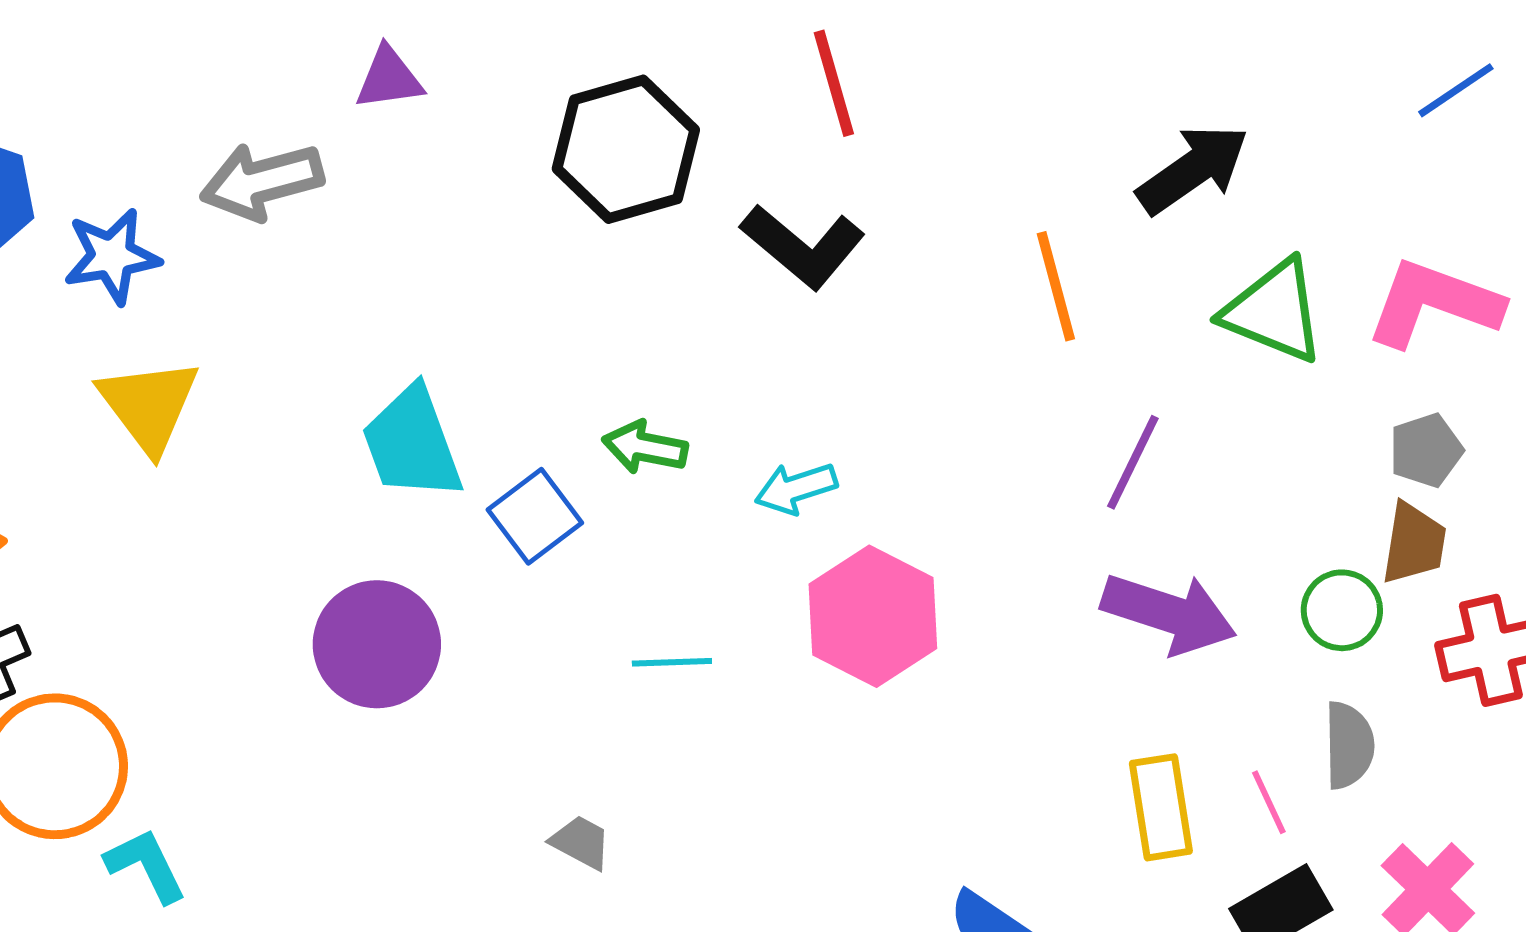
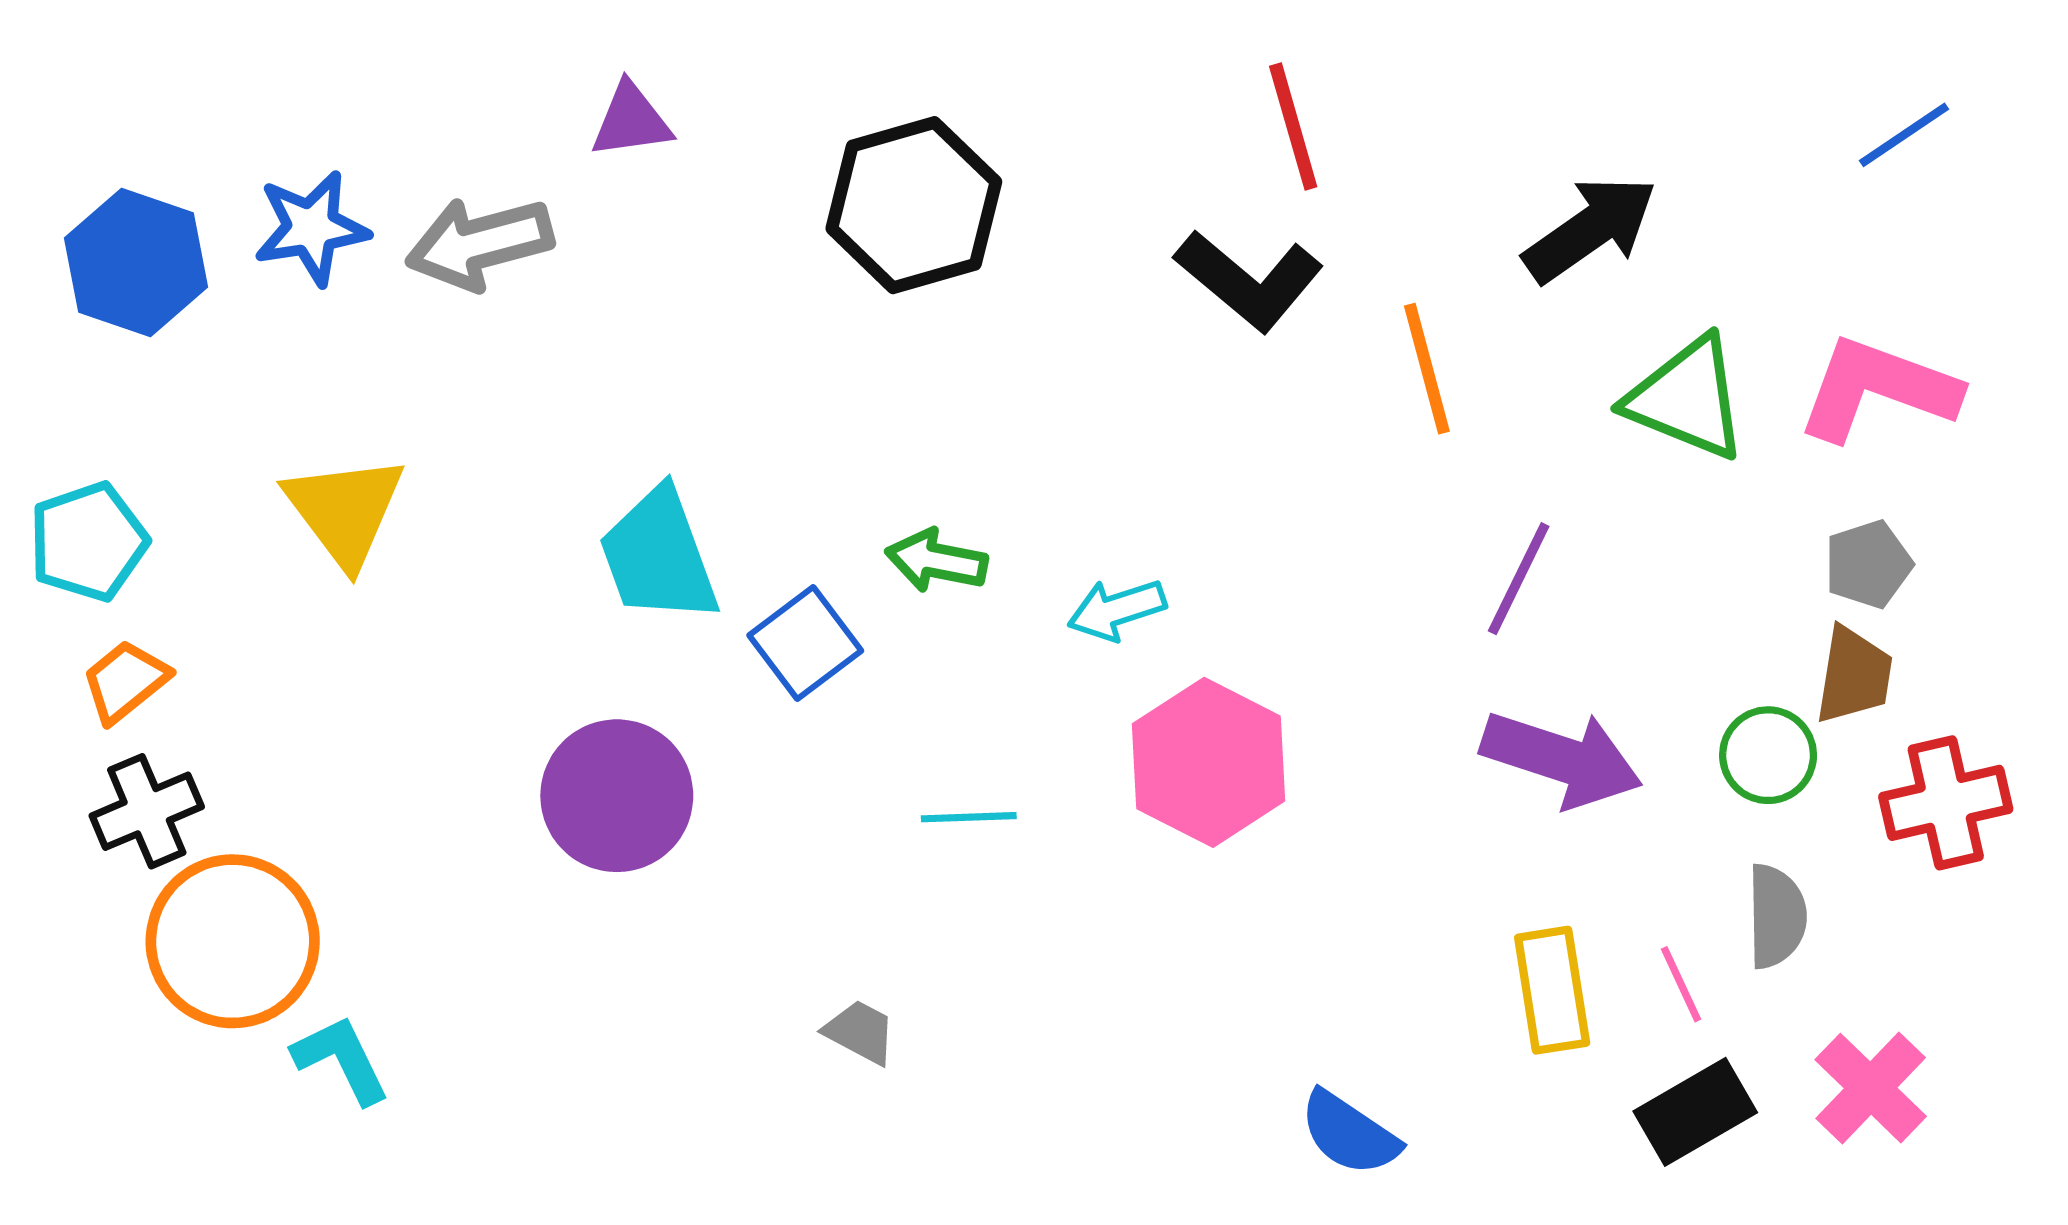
red line: (834, 83) -> (1293, 126), moved
black L-shape: (803, 246) -> (1249, 280), moved
blue star: (112, 256) -> (311, 228), moved

